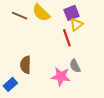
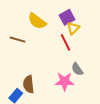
brown line: (20, 16) -> (17, 40), moved
brown semicircle: (26, 65) -> (29, 84), moved

